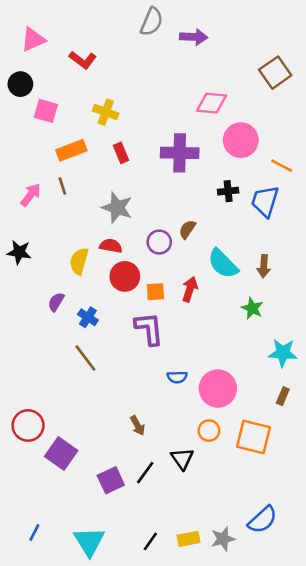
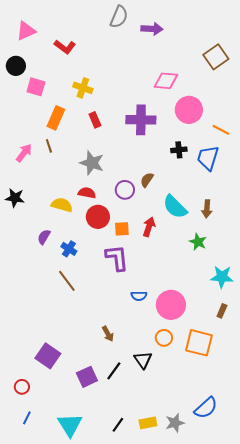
orange rectangle: (71, 150) -> (56, 118), turned -45
yellow semicircle: (79, 261) -> (62, 205), turned 90
red circle: (28, 425) -> (22, 387), moved, size x0.6

